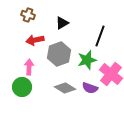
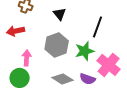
black triangle: (62, 23) -> (60, 14), turned -40
red arrow: (35, 40) -> (16, 31), moved

